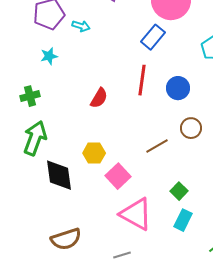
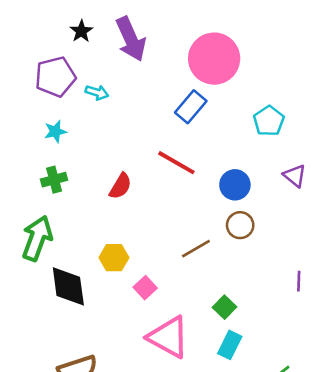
red line: (142, 80) -> (176, 163), turned -68
blue circle: (178, 88) -> (235, 185), moved
green cross: (30, 96) -> (54, 180), moved
pink square: (118, 176) -> (145, 288), size x0.7

